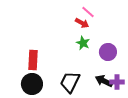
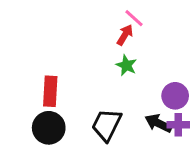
red arrow: (82, 23) -> (125, 35), turned -88
purple circle: (108, 52) -> (175, 96), moved

